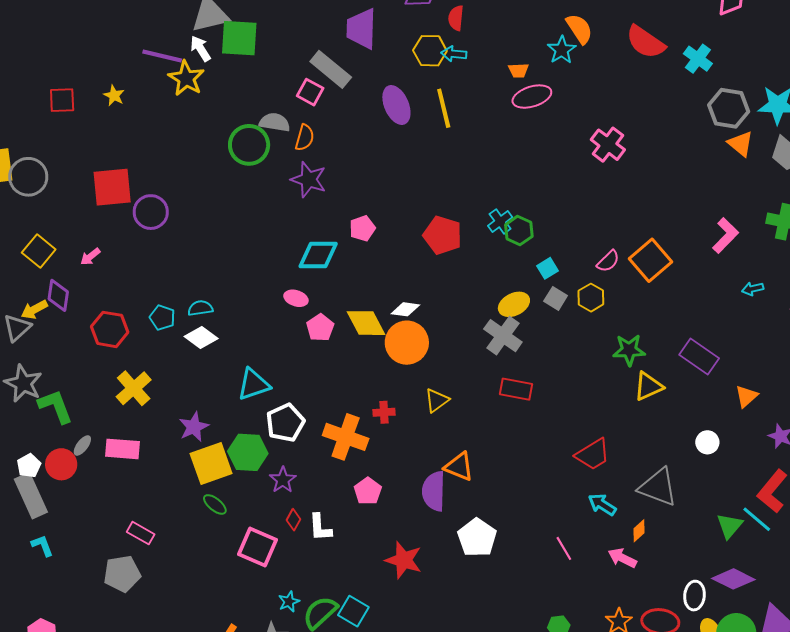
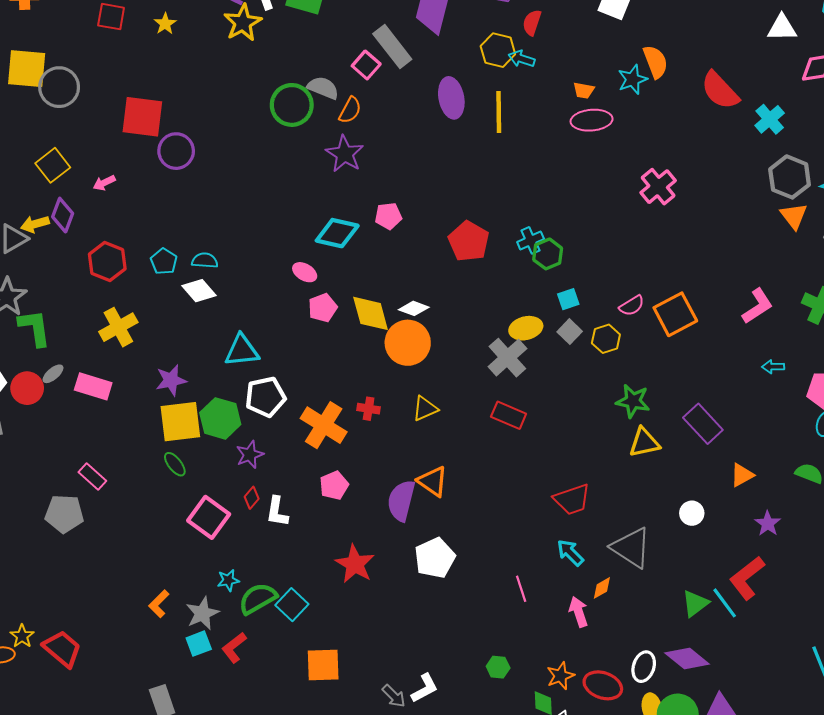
pink arrow: (622, 558) -> (579, 612), turned 32

